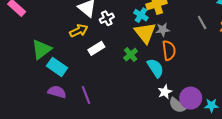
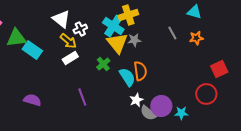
cyan cross: (141, 15) -> (113, 26), size x1.5
yellow arrow: (79, 31) -> (68, 41), moved, turned 66
green triangle: (41, 49) -> (16, 38), moved, turned 30
orange semicircle: (169, 50) -> (140, 71), moved
cyan rectangle: (57, 67) -> (32, 50), moved
purple line: (86, 95) -> (82, 97), moved

